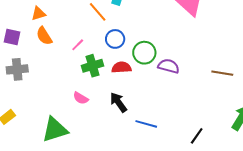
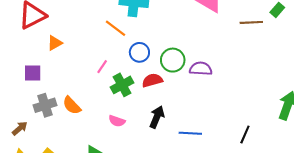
orange semicircle: (44, 36) -> (72, 105), moved
brown line: (222, 73) -> (251, 22), moved
black arrow: (118, 102) -> (157, 117), turned 70

